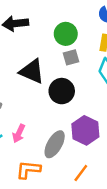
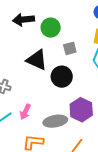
green circle: (66, 34) -> (51, 28), moved
gray ellipse: (55, 144) -> (55, 121), turned 50

